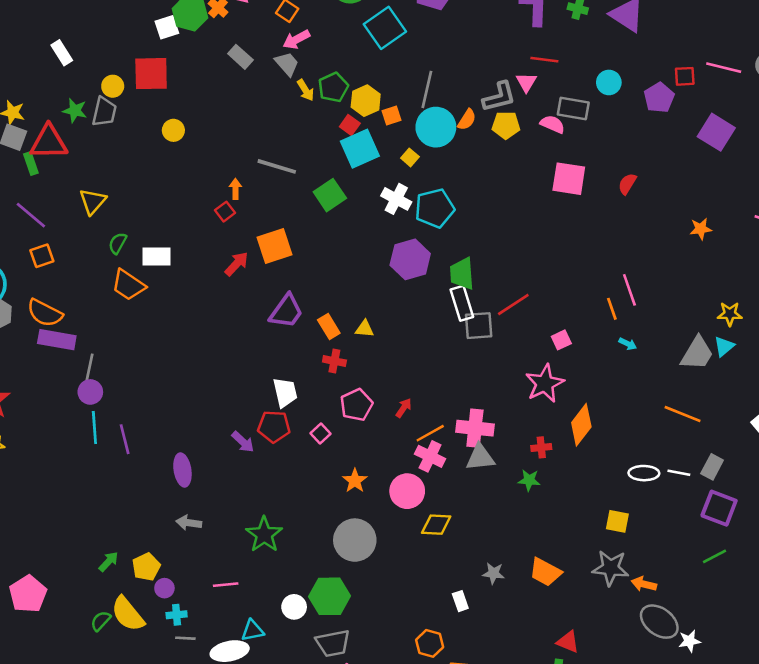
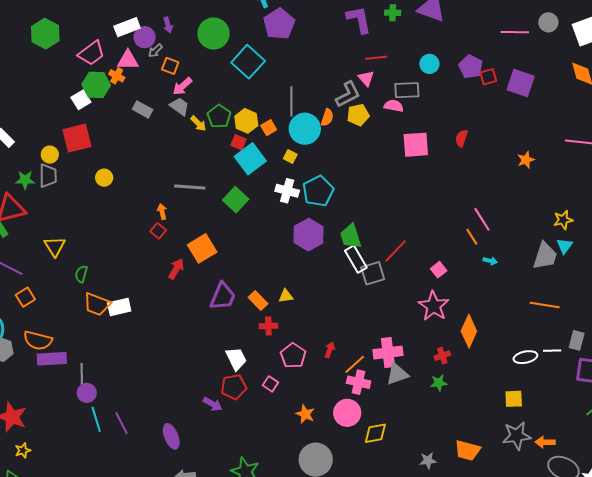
red square: (685, 76) -> (488, 77), moved
white rectangle: (157, 256) -> (119, 307), moved

